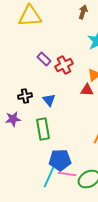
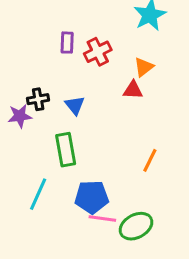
purple rectangle: (44, 59) -> (67, 43), turned 48
purple star: (13, 119) -> (20, 116), moved
cyan line: (49, 177) -> (38, 194), moved

